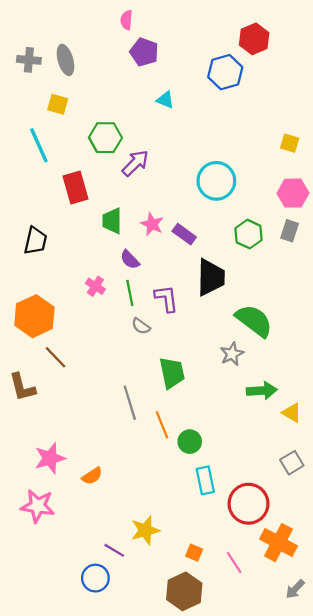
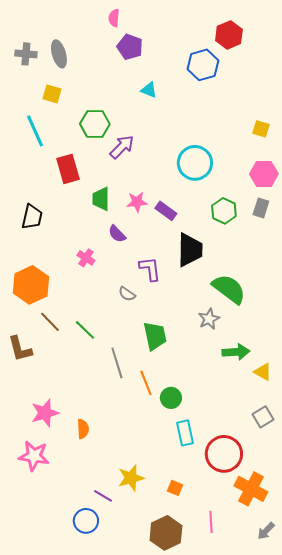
pink star: (152, 224) -> (137, 202), turned -30
green line: (130, 293) -> (85, 330), moved, turned -35
orange semicircle: (92, 476) -> (83, 429), turned -60
orange square: (194, 553) -> (175, 488), moved
pink line: (234, 563) -> (211, 522), moved, turned 30

